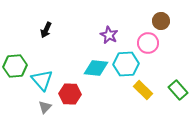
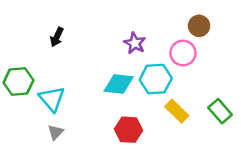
red hexagon: (70, 94) -> (129, 130), moved

